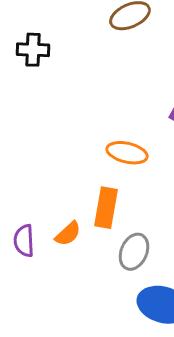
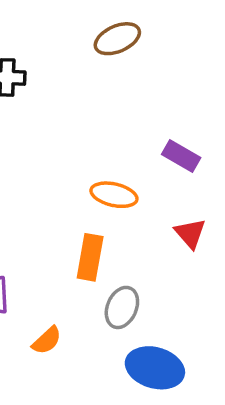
orange semicircle: (68, 234) -> (47, 340), moved

